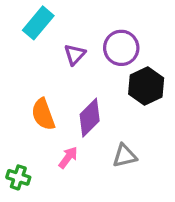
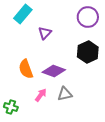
purple circle: (121, 48) -> (88, 17), moved
purple diamond: (90, 118) -> (54, 71), turned 65
gray triangle: (125, 156) -> (65, 94), moved

